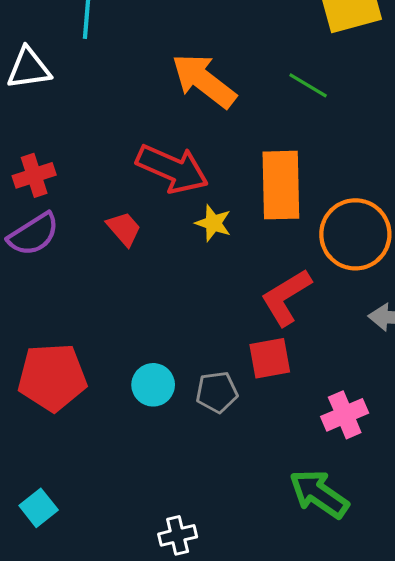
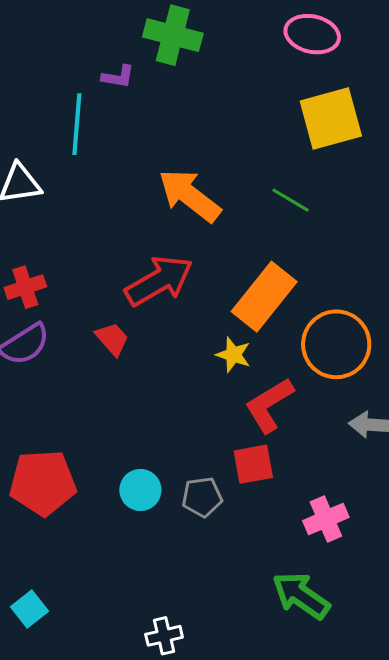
red arrow: (172, 169) -> (159, 281), turned -54
orange rectangle: (281, 185) -> (264, 297), turned 40
yellow star: (213, 223) -> (233, 355), moved

